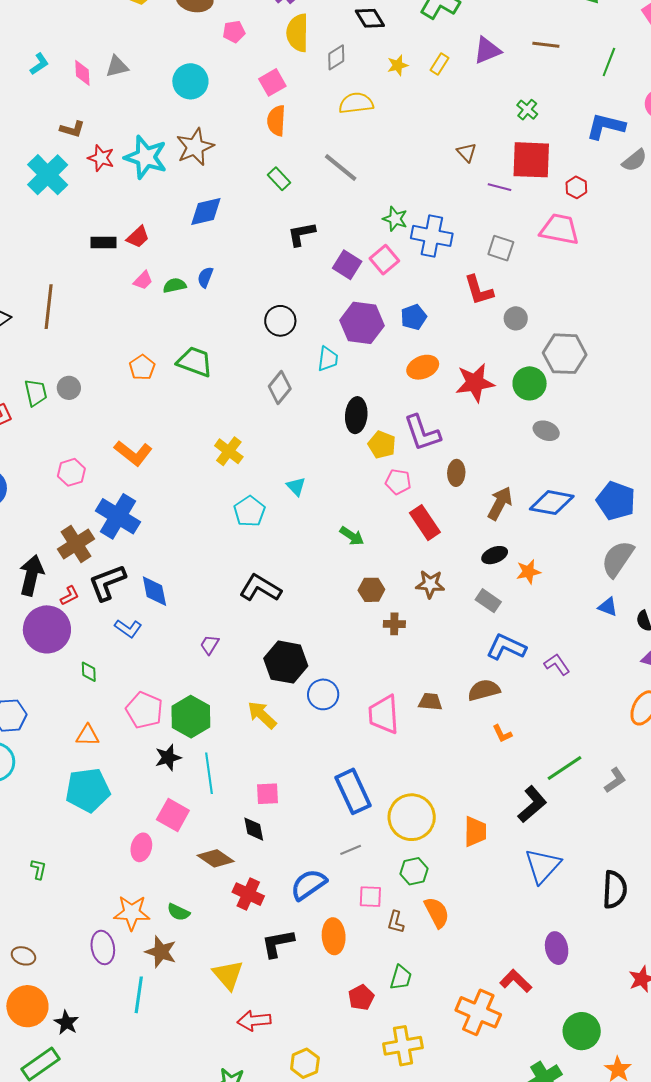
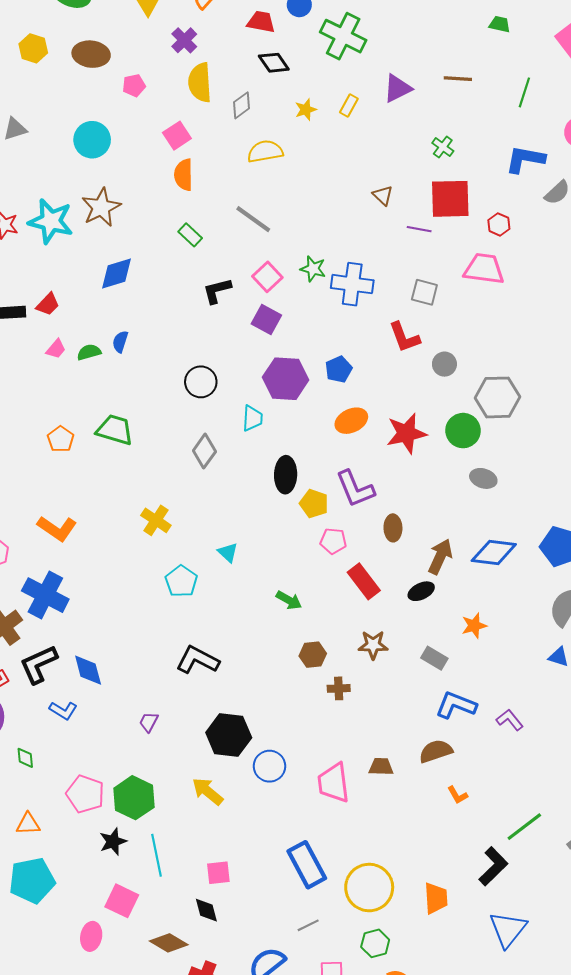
pink square: (384, 260) -> (267, 277), moved
black ellipse: (495, 555) -> (421, 591), moved

